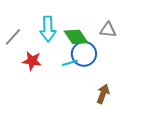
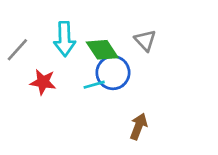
gray triangle: (108, 30) -> (145, 40), turned 42

